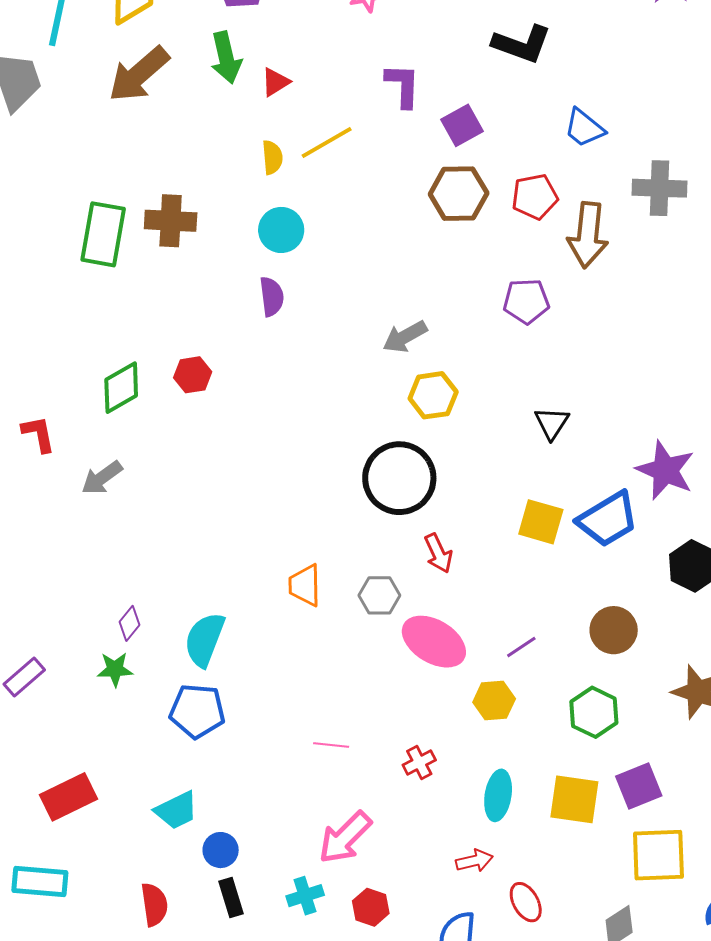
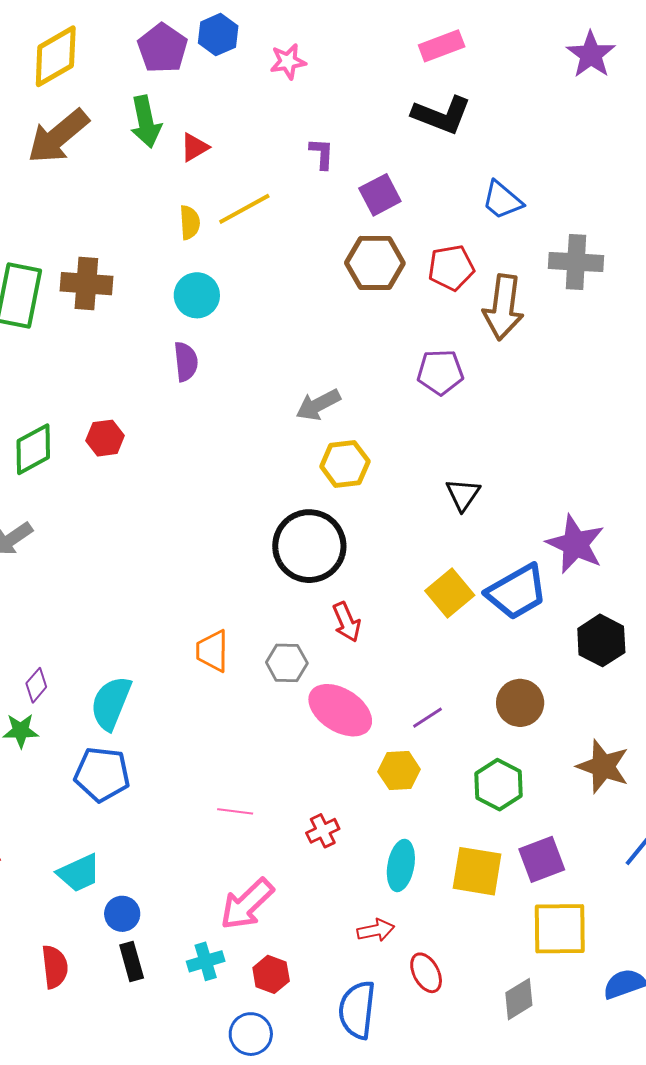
purple L-shape: (403, 85) -> (322, 154), size x0.7
yellow square: (541, 522) -> (450, 593), turned 33

